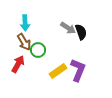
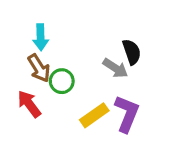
gray arrow: (68, 28) -> (115, 68), moved
red arrow: (18, 64) -> (29, 104), turned -66

